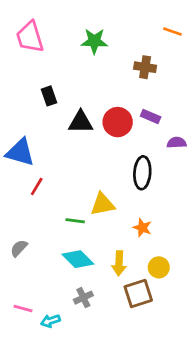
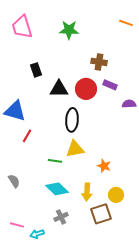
brown cross: (145, 67) -> (99, 62), moved
black ellipse: (142, 173) -> (72, 120), moved
gray semicircle: (19, 248) -> (14, 181), turned 104

